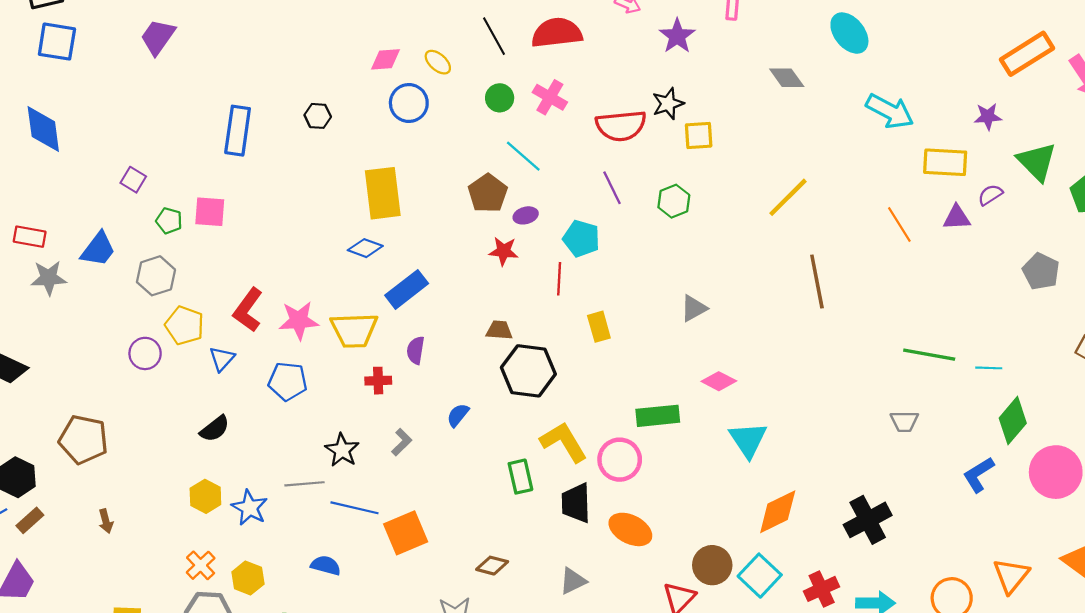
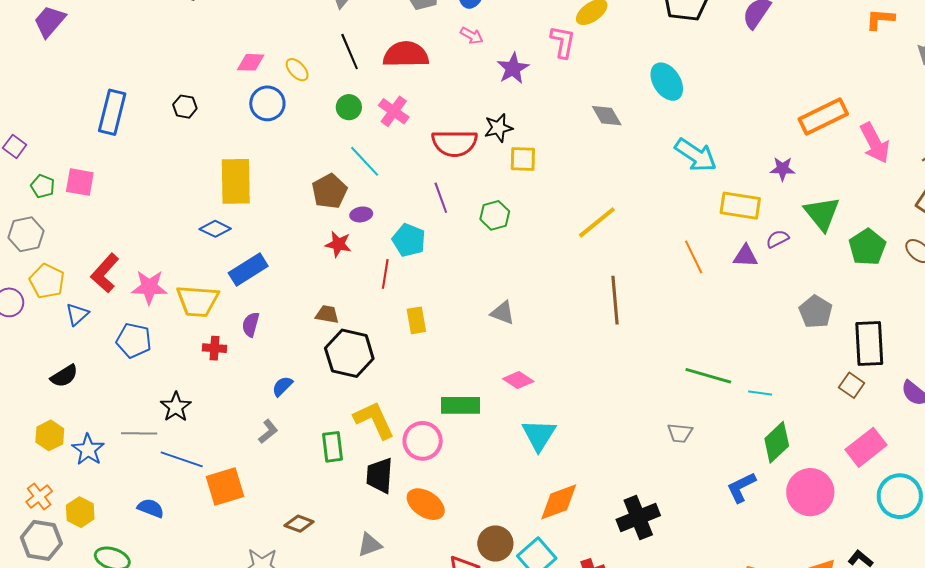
gray triangle: (694, 308) -> (503, 313), turned 44
gray L-shape: (402, 442) -> (268, 432), moved

